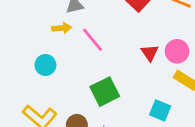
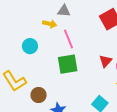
green square: (105, 92) -> (68, 64), moved

